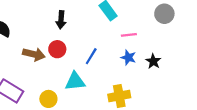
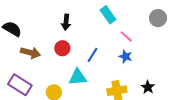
pink line: (129, 35) -> (126, 36), turned 48
brown arrow: (34, 54) -> (30, 53), moved
black star: (153, 61) -> (148, 87), moved

